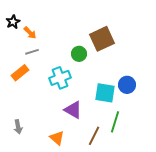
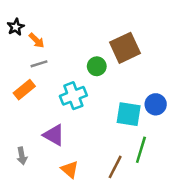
purple triangle: (73, 110) -> (54, 135), moved

